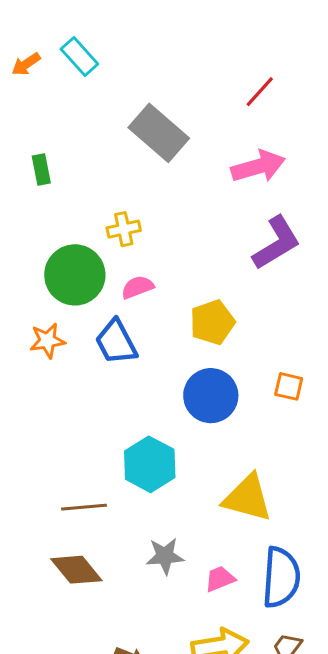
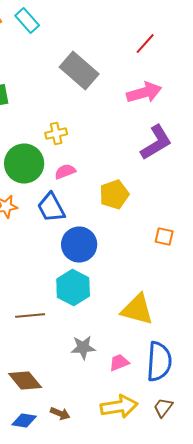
blue circle: (211, 396) -> (79, 245), moved
brown diamond: (76, 570) -> (25, 381), moved

